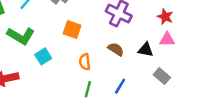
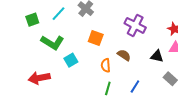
brown semicircle: (116, 49) -> (124, 55), moved

